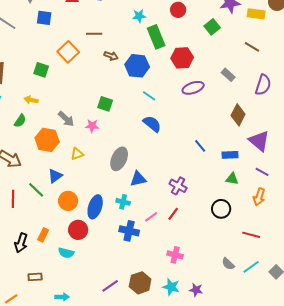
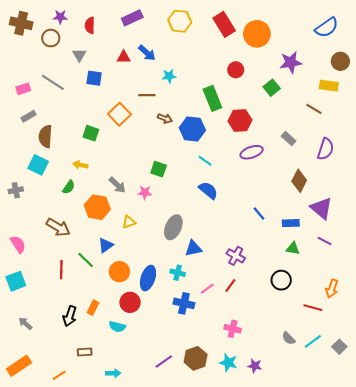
yellow rectangle: (256, 14) -> (329, 86), moved
cyan star: (139, 16) -> (169, 76), moved
orange arrow: (259, 197) -> (332, 289), moved

